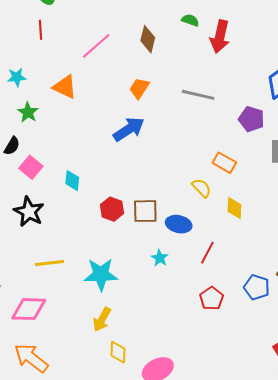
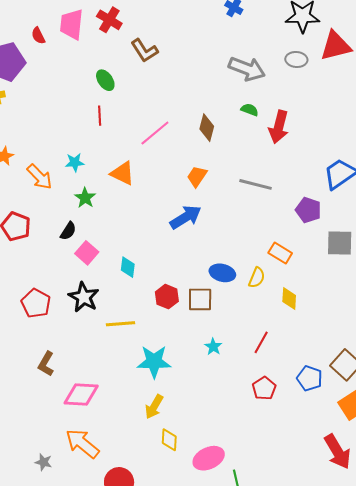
yellow semicircle: (201, 188) -> (257, 278), turned 65
blue ellipse: (179, 224) -> (222, 273), moved
yellow line: (50, 263) -> (121, 324), moved

